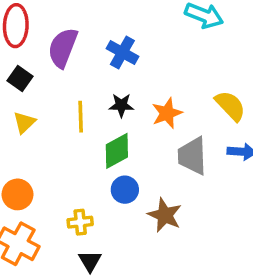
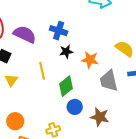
purple semicircle: (63, 48) -> (25, 34), turned 105
black star: (121, 105) -> (66, 52), moved
orange star: (167, 113) -> (90, 60), turned -30

